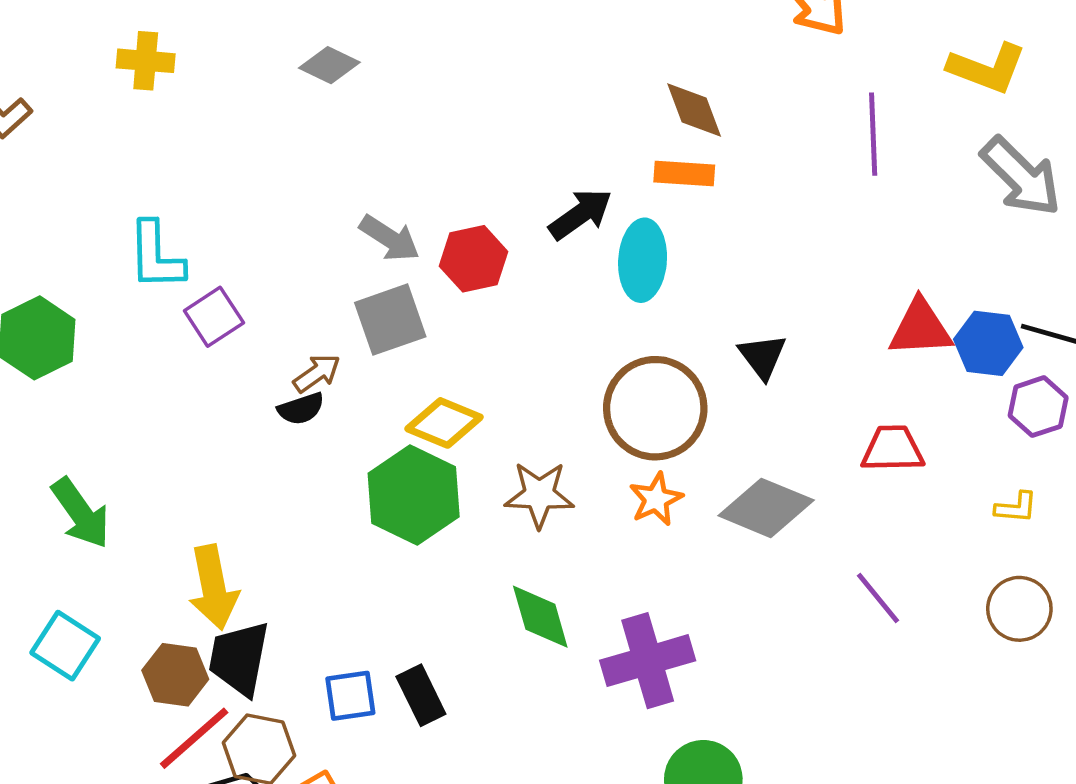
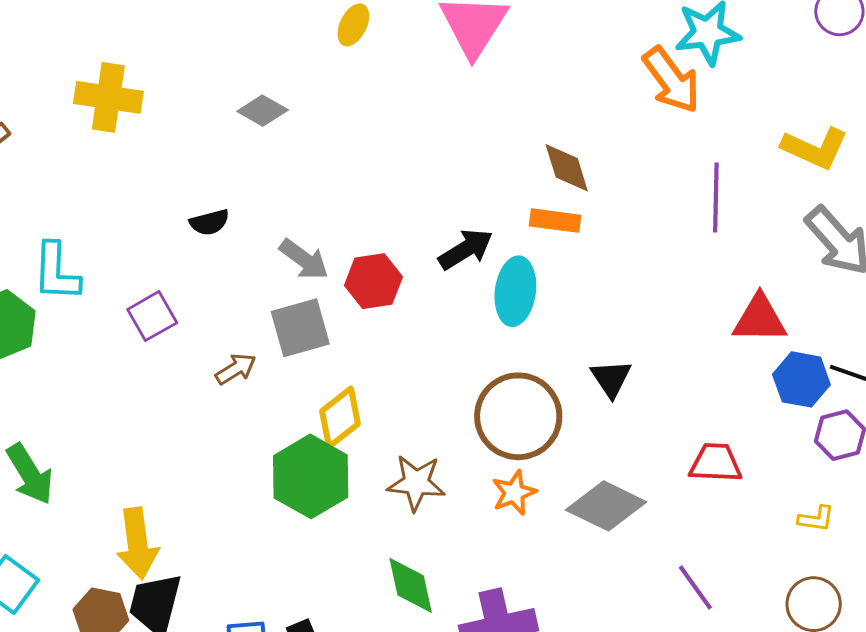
yellow cross: (146, 61) -> (108, 97), size x1.4
cyan L-shape: (156, 256) -> (56, 272), moved
red triangle: (920, 328) -> (760, 319), moved
black semicircle: (301, 409) -> (209, 222), moved
yellow diamond: (444, 423) -> (340, 417), turned -64

